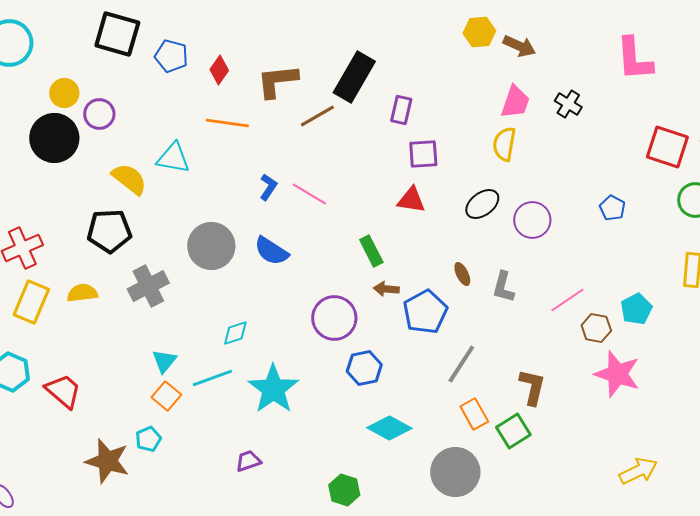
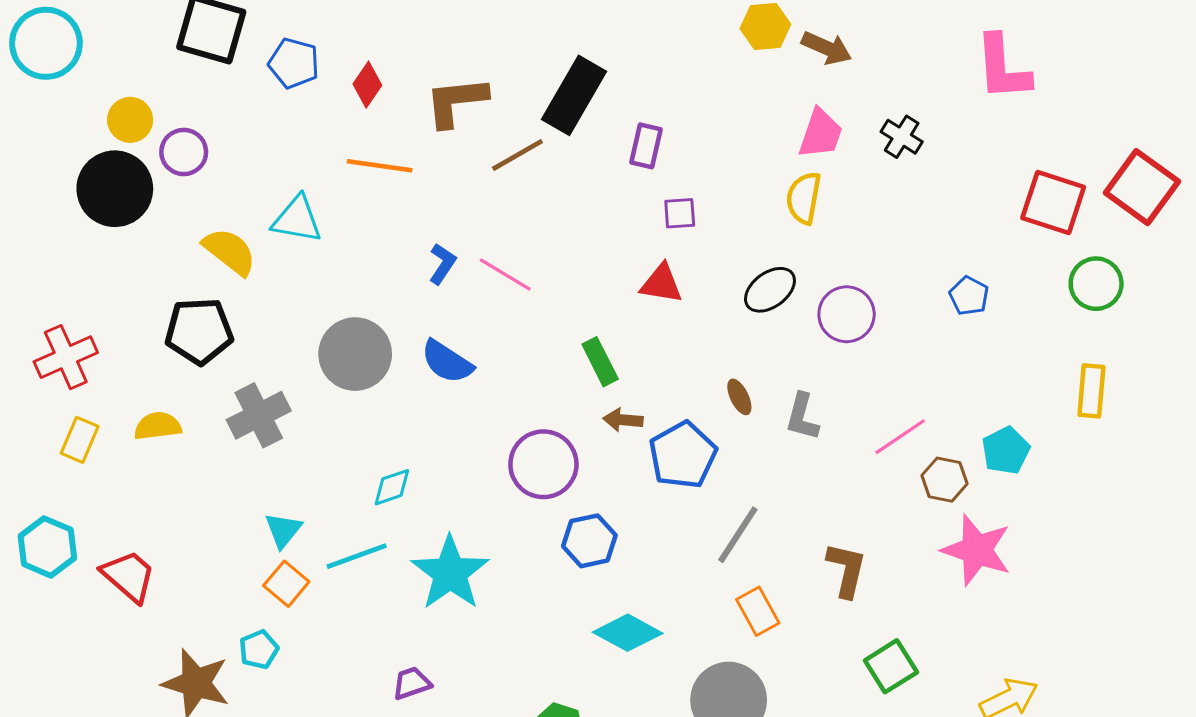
purple square: (423, 154) -> (680, 213), size x0.7
yellow rectangle: (31, 302) -> (80, 440), size x0.7
green square: (513, 431) -> (891, 666), moved

